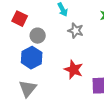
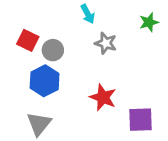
red square: (20, 19) -> (28, 40), moved

